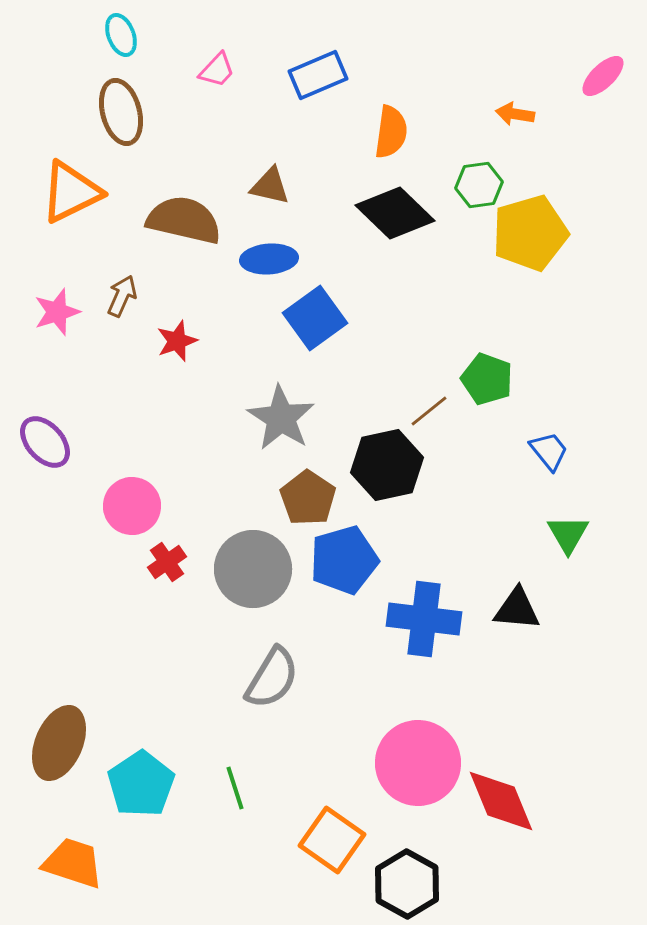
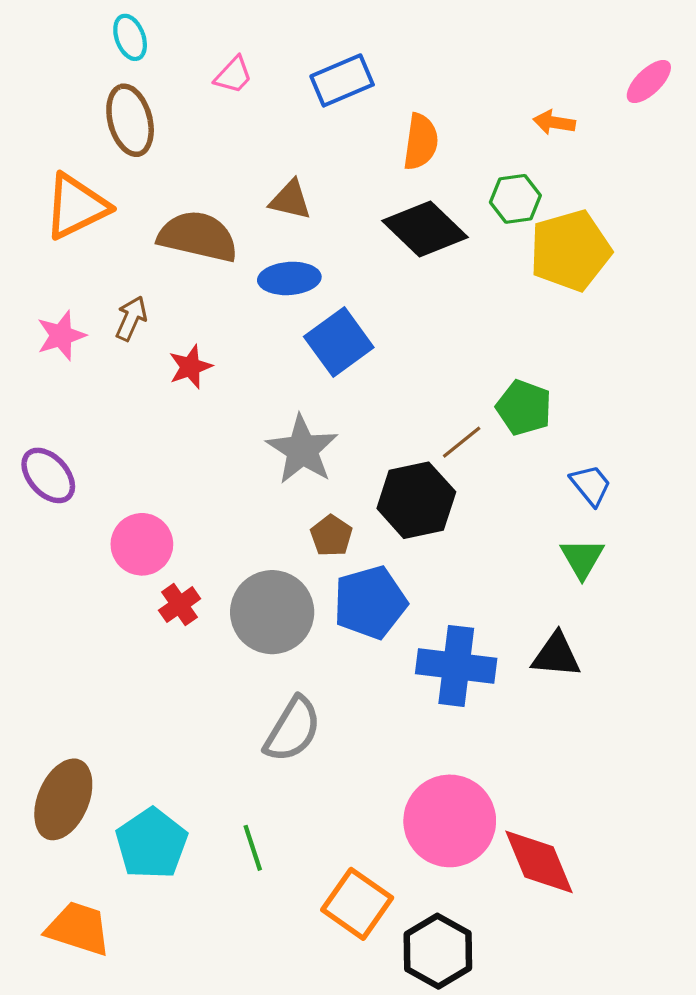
brown pentagon: (308, 498) -> (331, 536), size x0.7
green triangle: (568, 534) -> (582, 558), moved

